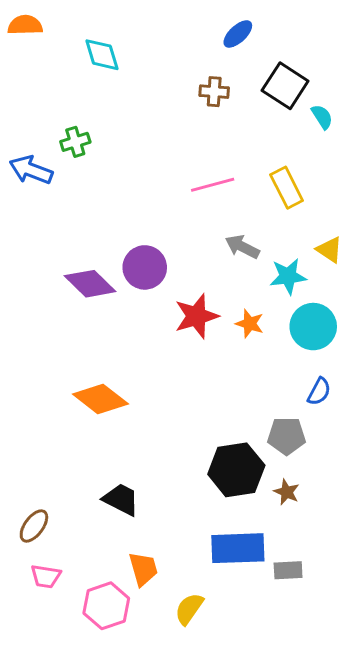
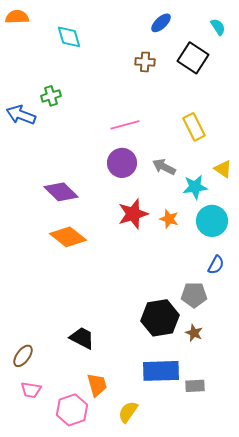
cyan semicircle: (322, 117) -> (218, 27), moved
pink line: (213, 185) -> (125, 125), moved
purple circle: (145, 267) -> (122, 163), moved
orange diamond: (100, 399) -> (68, 237), moved

